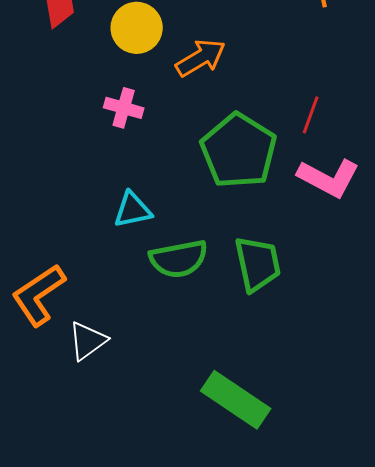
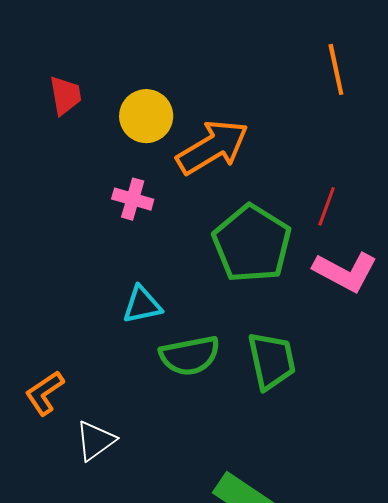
orange arrow: (201, 58) -> (213, 147), size x1.4
orange L-shape: (39, 295) -> (45, 393), size x0.7

